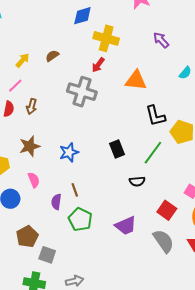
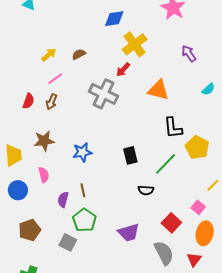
yellow cross: (106, 38) -> (135, 44), turned 30
pink line: (15, 86) -> (55, 79), moved
gray square: (47, 255) -> (68, 242), moved

